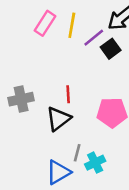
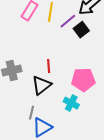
gray line: (77, 153) -> (32, 113), moved
cyan cross: (95, 163) -> (71, 103), moved, turned -35

